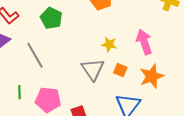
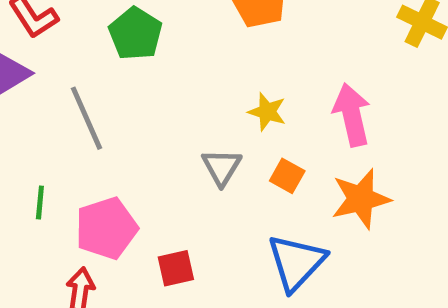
gray triangle: (93, 69) -> (222, 167), size x0.7
pink pentagon: (48, 100) -> (106, 228), turned -30

